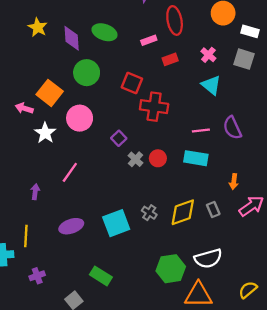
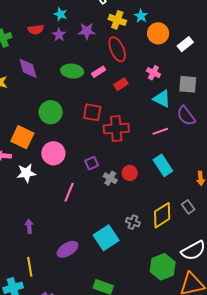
white rectangle: (250, 31) -> (185, 44), turned -42
green ellipse: (105, 32) -> (72, 71), moved
purple diamond: (72, 38) -> (28, 68), moved
gray square: (244, 59) -> (188, 84), moved
purple semicircle: (232, 128) -> (186, 116), moved
pink line: (201, 130) -> (160, 131), moved
white star: (45, 133) -> (26, 173), turned -30
purple square: (119, 138) -> (92, 163), turned 32
cyan rectangle: (196, 158) -> (163, 165), turned 60
pink line: (70, 172) -> (69, 192), moved

